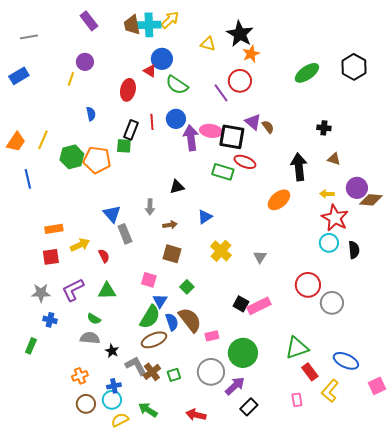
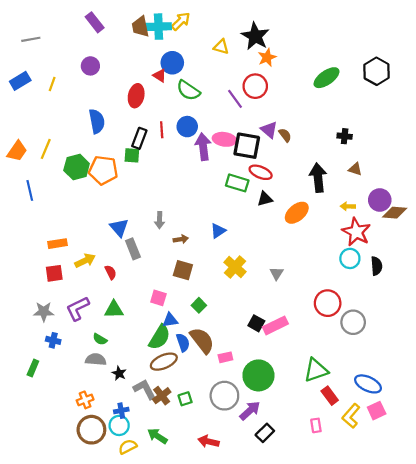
yellow line: (71, 79) -> (52, 84), moved
blue semicircle: (91, 114) -> (97, 121), size x1.6
black triangle: (177, 187) -> (265, 199), moved
blue triangle: (160, 301) -> (170, 320), turned 49
pink square: (377, 386) -> (377, 411), moved
brown circle: (86, 404) -> (91, 430), size x1.4

